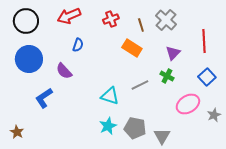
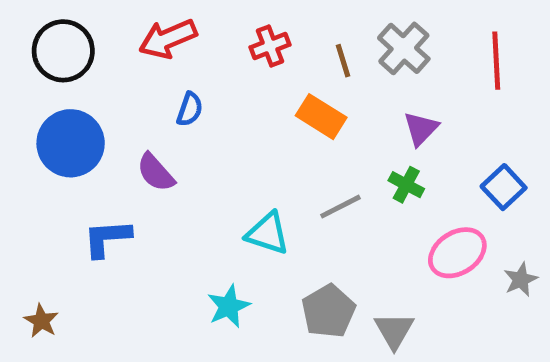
red line: (204, 41) -> (496, 61), moved
blue L-shape: (44, 98) -> (107, 238), turned 30
cyan star: (108, 126) -> (229, 306), moved
gray pentagon: (135, 128) -> (328, 311), turned 30

